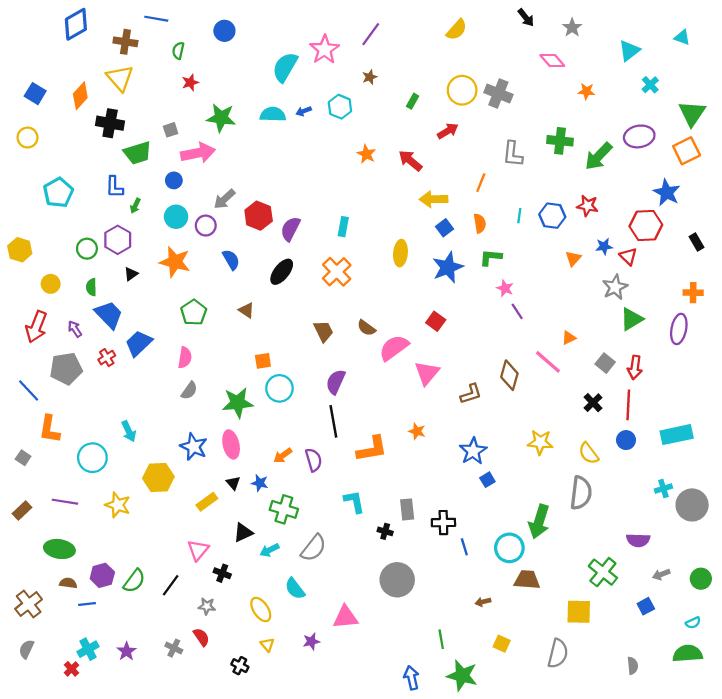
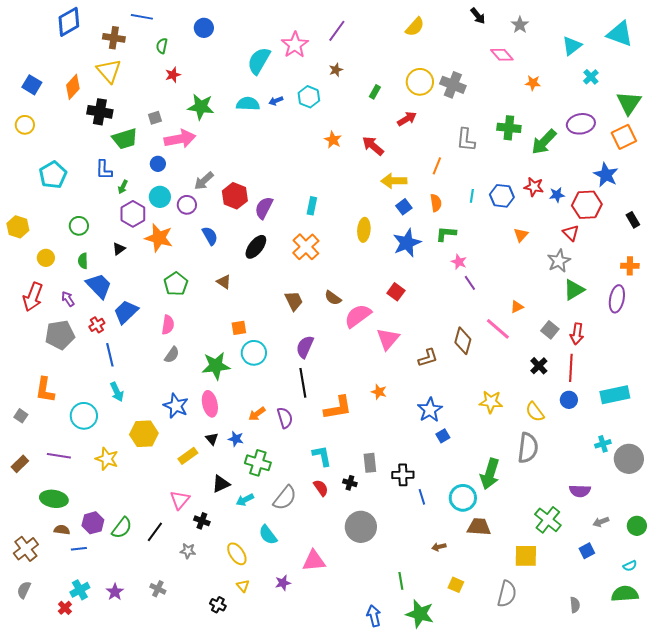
cyan triangle: (682, 37) -> (620, 34), size x1.8
purple hexagon: (118, 240) -> (133, 214), moved
blue star: (604, 246) -> (557, 195), moved
blue line: (29, 391) -> (110, 355), moved, turned 30
red semicircle: (201, 637) -> (321, 488), moved

